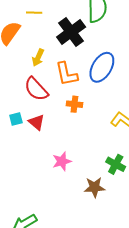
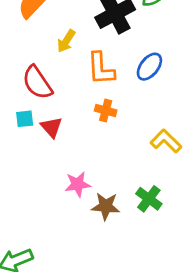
blue ellipse: (102, 67) -> (149, 67), size x0.7
red semicircle: (36, 89) -> (37, 83), moved
brown star: (94, 187) -> (106, 206), moved

